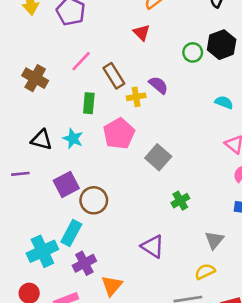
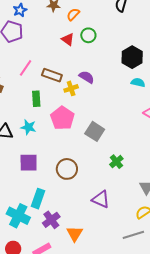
black hexagon: (222, 45) -> (132, 57), moved
green circle: (193, 52) -> (88, 35), moved
brown rectangle: (114, 76) -> (52, 75), turned -30
purple square: (66, 184) -> (29, 163), turned 36
brown circle: (94, 200) -> (67, 169), moved
cyan cross: (42, 251) -> (18, 216), turned -30

